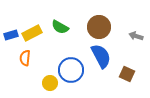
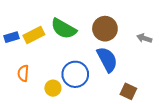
green semicircle: (60, 27) -> (64, 29), size x1.4
orange semicircle: (25, 58) -> (23, 73), moved
brown square: (127, 74) -> (128, 91), moved

